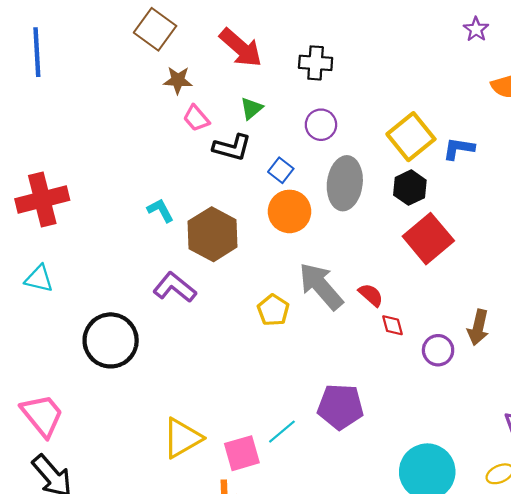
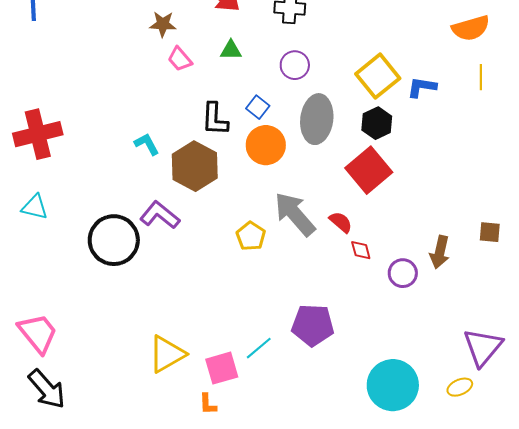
green triangle: (252, 108) -> (231, 50), turned 40
black L-shape: (232, 147) -> (215, 119), moved, turned 78
red square: (428, 239) -> (369, 170), moved
black circle: (111, 340) -> (114, 240), moved

